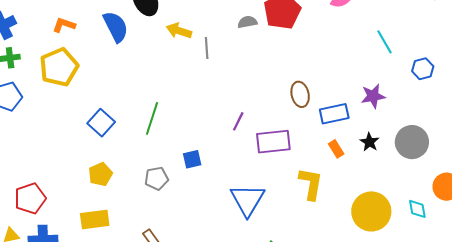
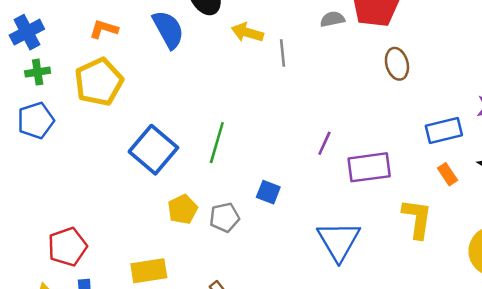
brown ellipse: (300, 94) -> (397, 64), moved
blue square: (101, 123) -> (153, 150), size x1.4
blue square: (192, 159) -> (268, 192), turned 36
yellow pentagon: (100, 174) -> (183, 209), moved

